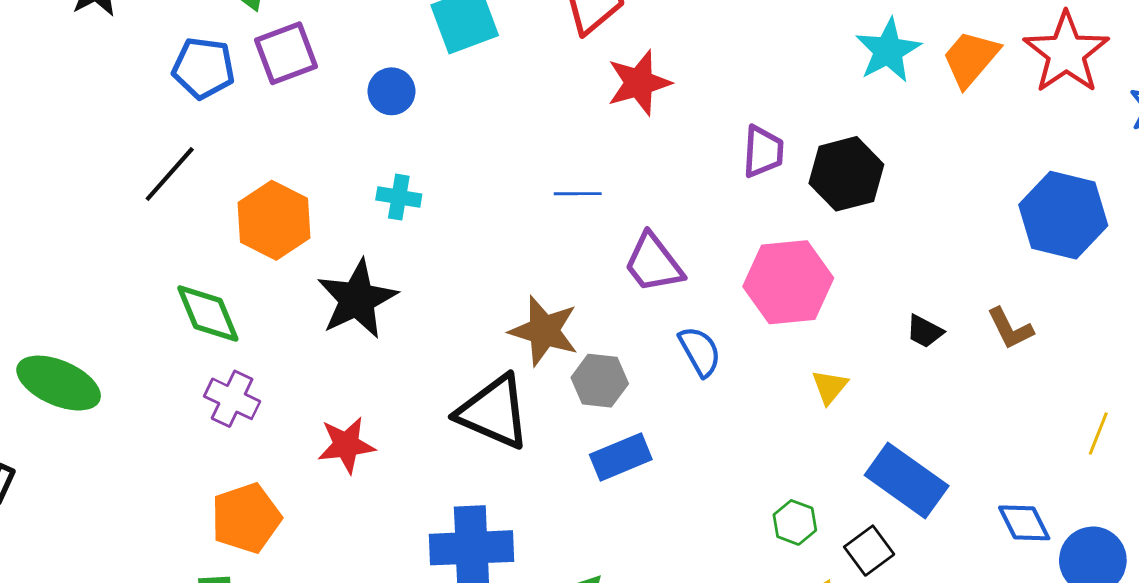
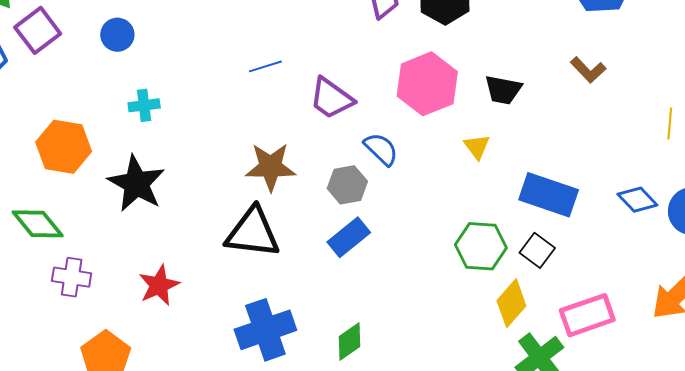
black trapezoid: (925, 331) -> (503, 90), moved, size x1.4
gray hexagon: (600, 381) -> (347, 185), moved
green hexagon: (795, 522) -> (481, 246), size x1.6

